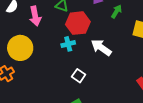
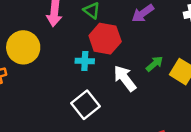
green arrow: (117, 12) -> (155, 64), moved
white square: (79, 76) -> (86, 105), size x1.5

